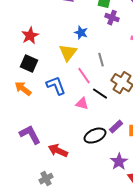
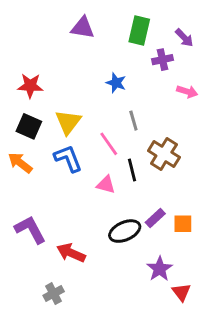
purple cross: (112, 18) -> (163, 60), moved, turned -32
blue star: (81, 33) -> (116, 83), moved
red star: (30, 36) -> (30, 86), turned 30
yellow triangle: (68, 53) -> (68, 122), moved
black line: (100, 94) -> (132, 170), turned 42

